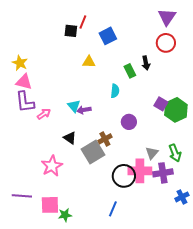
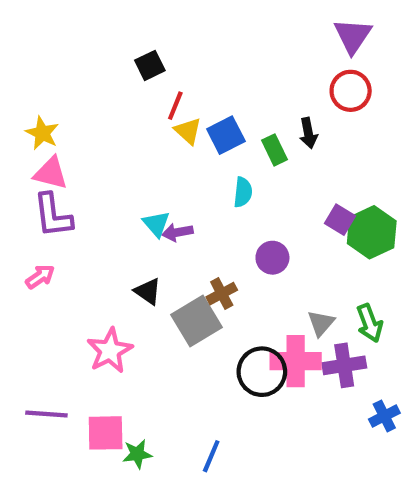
red line: (83, 22) -> (175, 106), moved
black square: (71, 31) -> (150, 65), turned -32
blue square: (108, 36) -> (226, 135), moved
yellow triangle: (89, 62) -> (188, 131), turned 40
pink arrow: (44, 114) -> (40, 277), moved
blue line: (113, 209) -> (211, 456), moved

